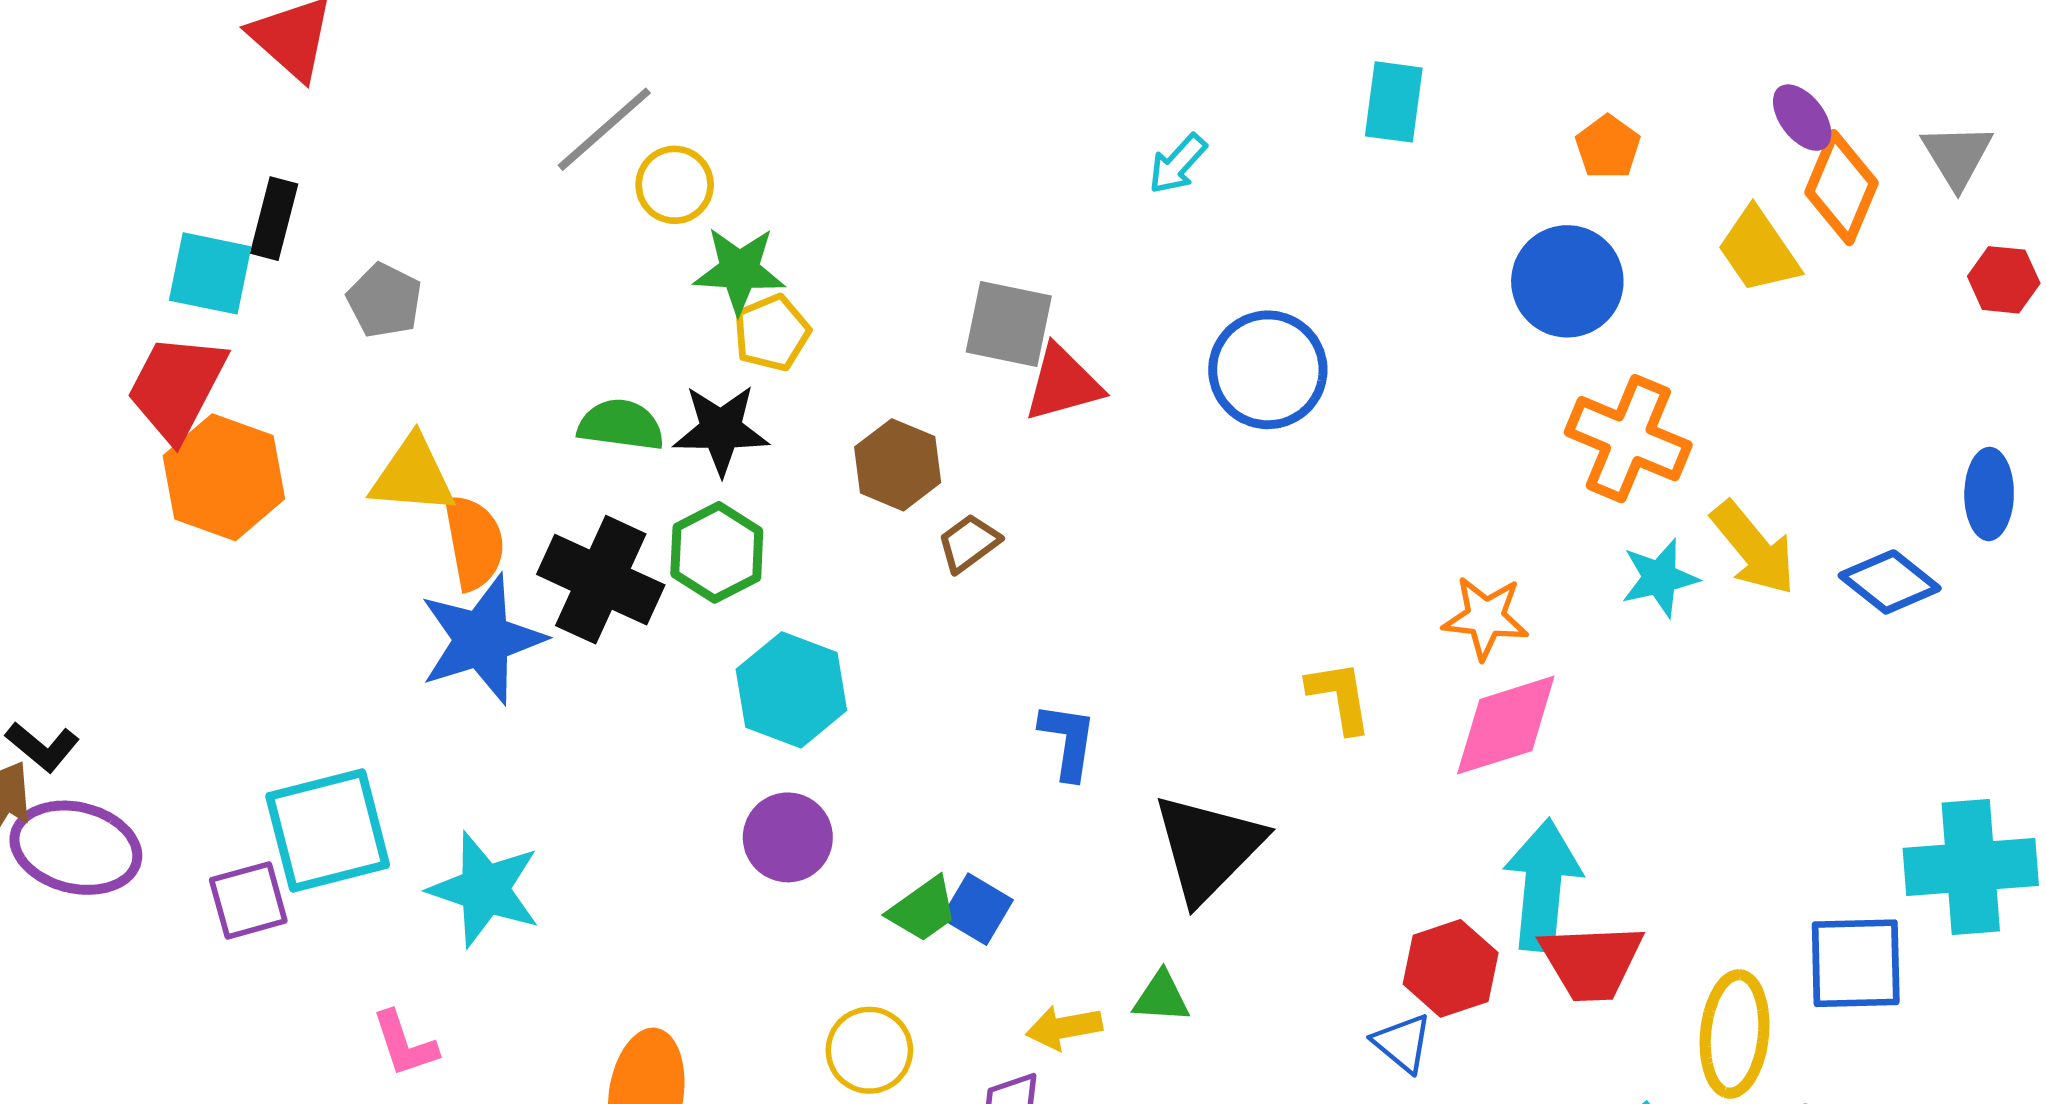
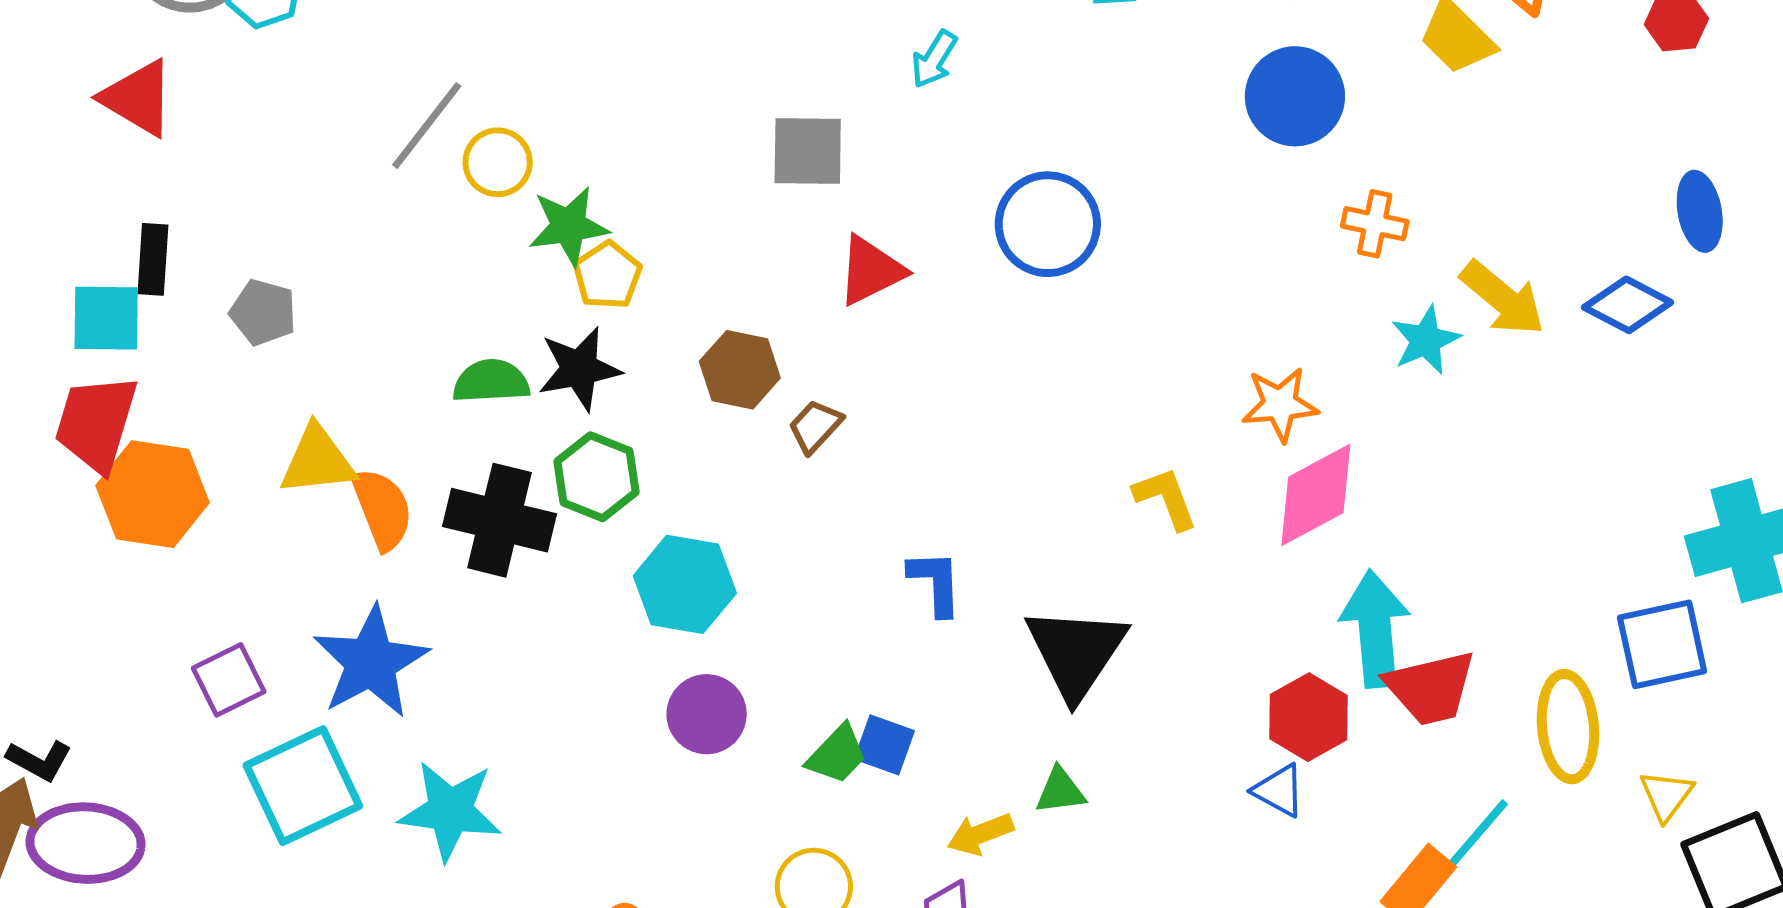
gray square: (1009, 324) -> (808, 151), moved
orange cross: (1628, 439) -> (1375, 224), size x0.6
blue star: (482, 639) -> (371, 662), moved
purple square: (248, 900) -> (229, 680), moved

